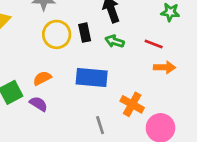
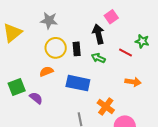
red line: (154, 44) -> (126, 52), moved
orange semicircle: (42, 78) -> (46, 71), moved

